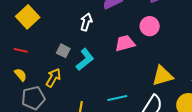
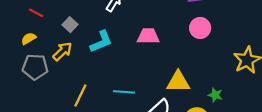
pink circle: (150, 26) -> (200, 28), moved
gray square: (63, 51) -> (70, 25), moved
yellow semicircle: (21, 75) -> (29, 38), turned -96

